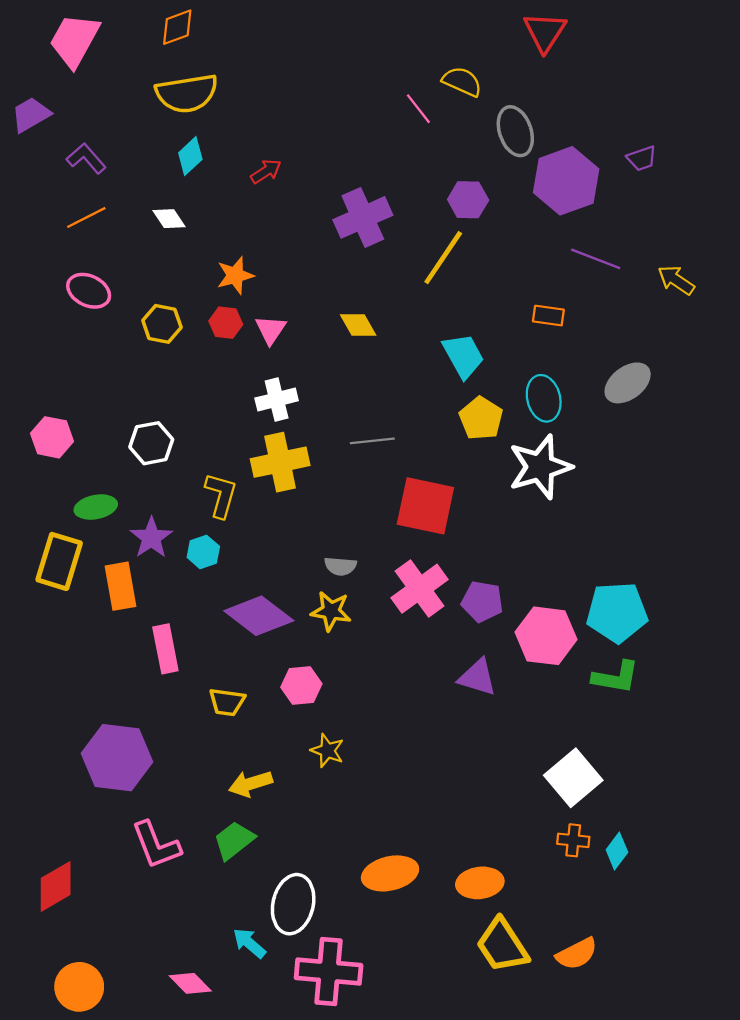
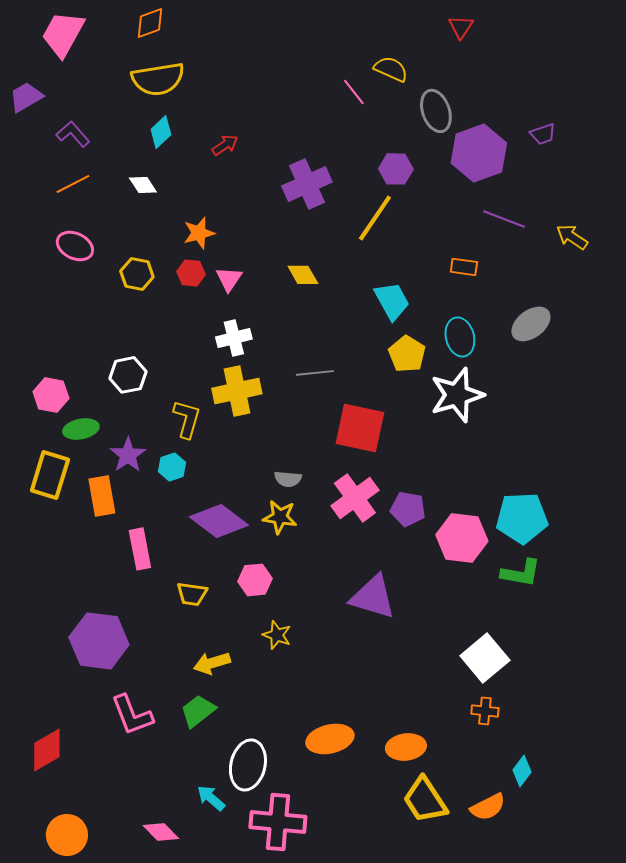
red triangle: (545, 32) -> (461, 27), size x0.7
pink hexagon: (52, 437) -> (51, 395), moved
purple triangle: (477, 677) -> (373, 597), moved, size x1.4
cyan diamond: (617, 851) -> (522, 771), moved

